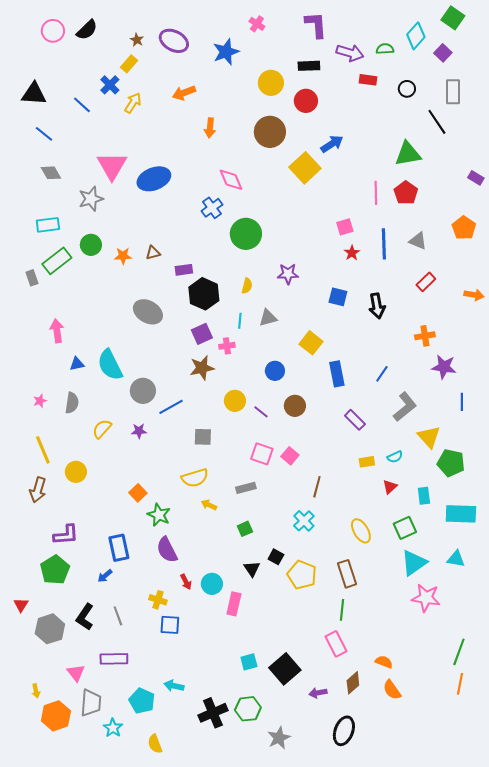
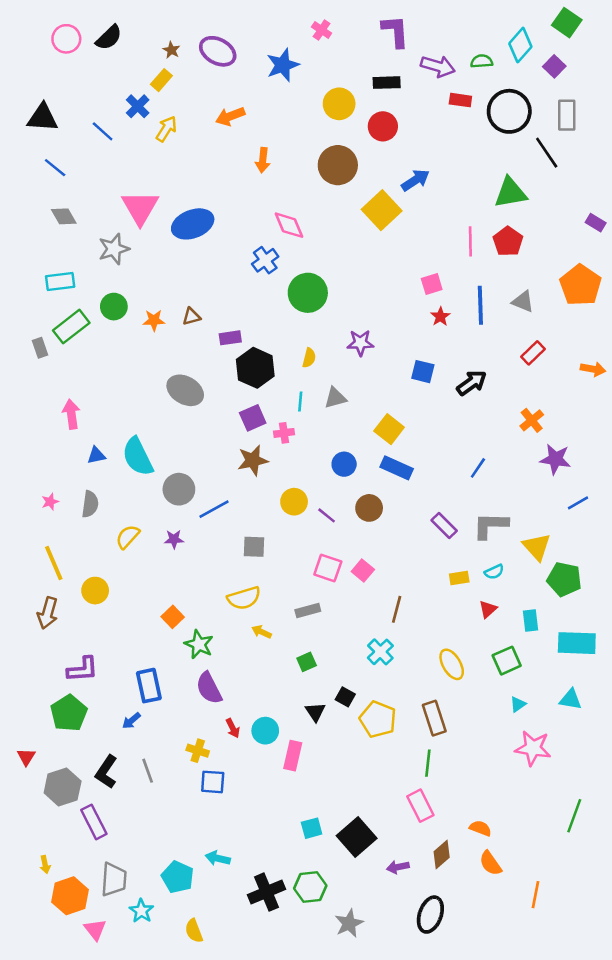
black circle: (407, 89) -> (509, 111), size x2.0
orange pentagon: (464, 228) -> (581, 285), size x1.4
black arrow: (377, 306) -> (472, 383), turned -115
orange cross: (425, 336) -> (532, 420), turned -30
blue rectangle: (337, 374) -> (397, 468), moved, turned -55
blue line: (462, 402) -> (578, 503), turned 60
gray L-shape: (405, 407) -> (490, 525), moved, turned -140
cyan triangle: (414, 563) -> (518, 704), size x0.5
purple rectangle: (114, 659) -> (94, 822), moved, turned 64
pink triangle: (76, 673) -> (95, 930), moved
orange line: (460, 684) -> (535, 895), moved

